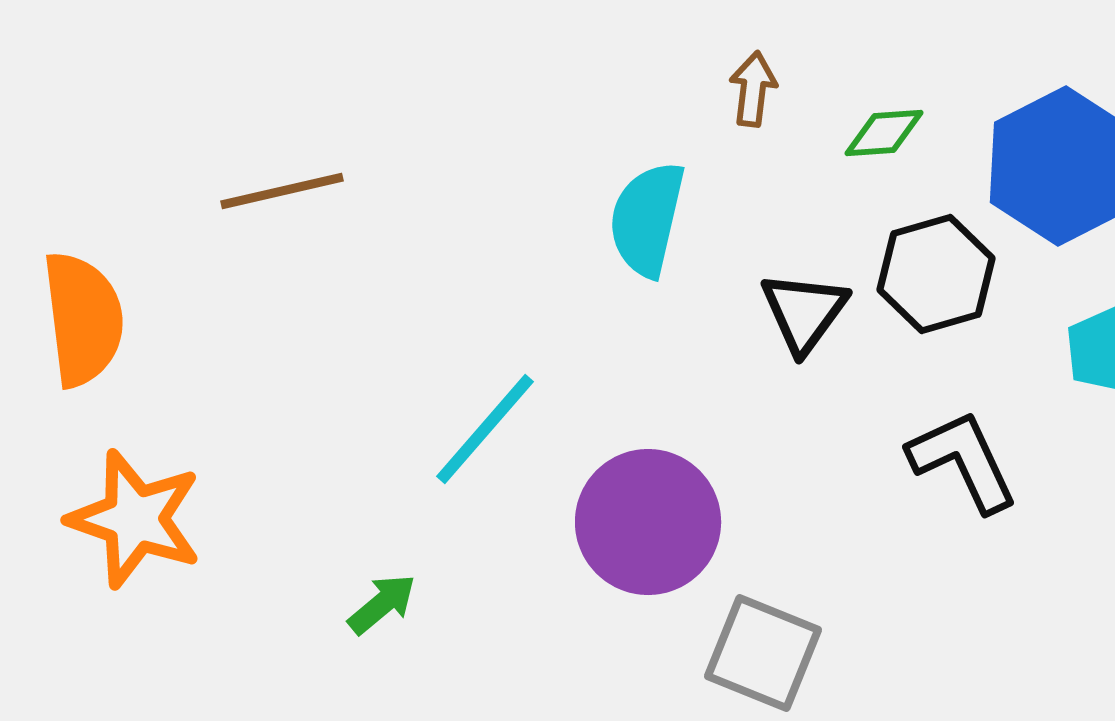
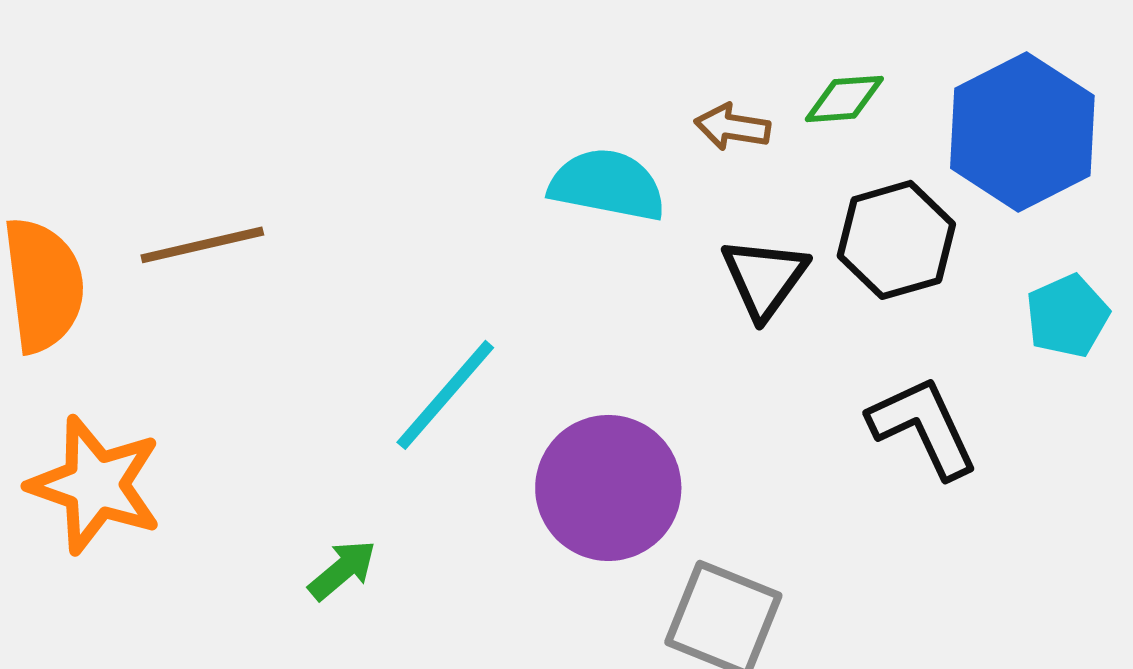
brown arrow: (753, 89) -> (732, 127), moved, turned -88
brown line: (282, 191) -> (202, 245), moved
cyan semicircle: (647, 219) -> (607, 185), turned 88

